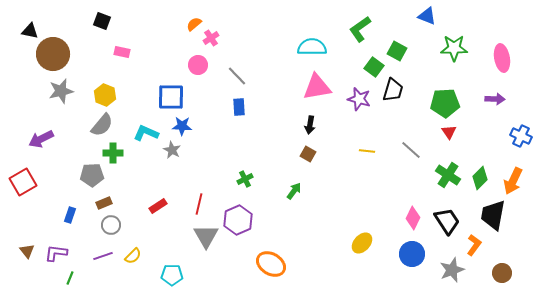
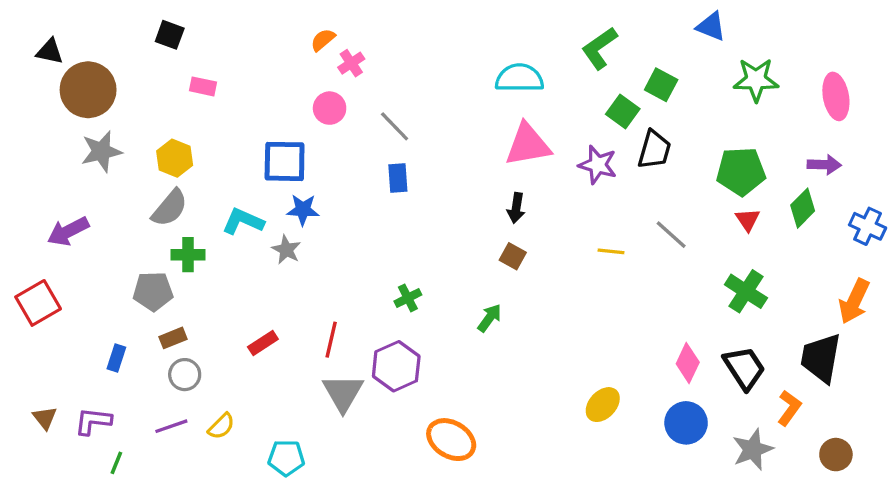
gray line: (411, 150) -> (671, 235), moved
green diamond: (480, 178) -> (803, 208), moved

